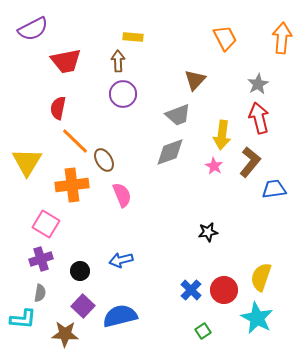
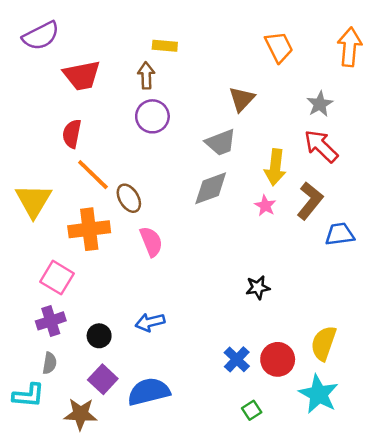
red arrow: (259, 118) -> (321, 146), turned -32

